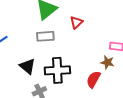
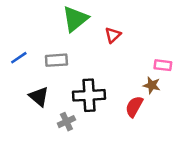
gray rectangle: (45, 36) -> (56, 60), moved
black triangle: (27, 66) -> (39, 97), moved

